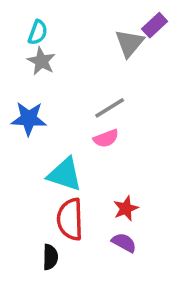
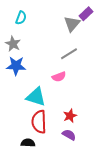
gray star: (41, 61) -> (13, 44), moved
gray line: (110, 108) -> (69, 54), moved
black semicircle: (50, 257) -> (28, 143), turned -88

